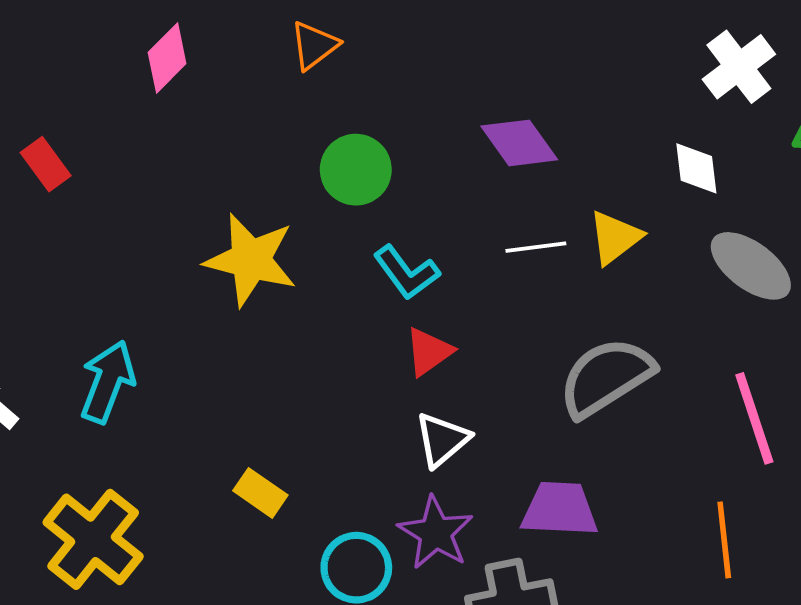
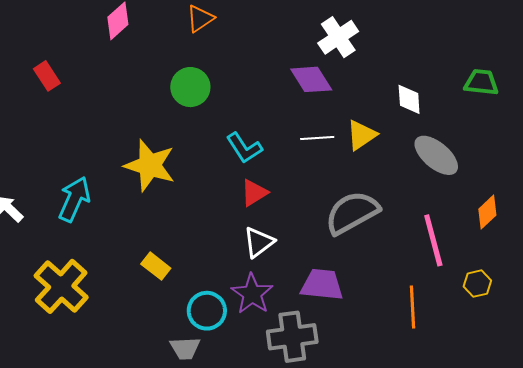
white cross: (739, 67) -> (338, 37), moved
green circle: (356, 170) -> (190, 87), moved
yellow star: (251, 260) -> (150, 165), moved

